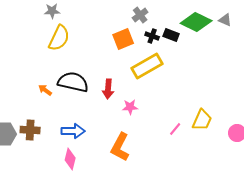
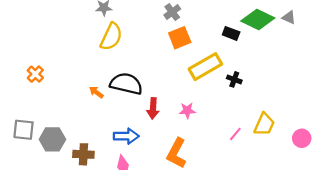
gray cross: (140, 15) -> (172, 12), moved
black cross: (152, 36) -> (234, 79), moved
red arrow: (108, 89) -> (153, 108), moved
brown cross: (30, 130) -> (83, 154), moved

